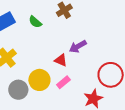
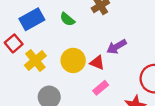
yellow circle: (39, 80) -> (73, 60), moved

